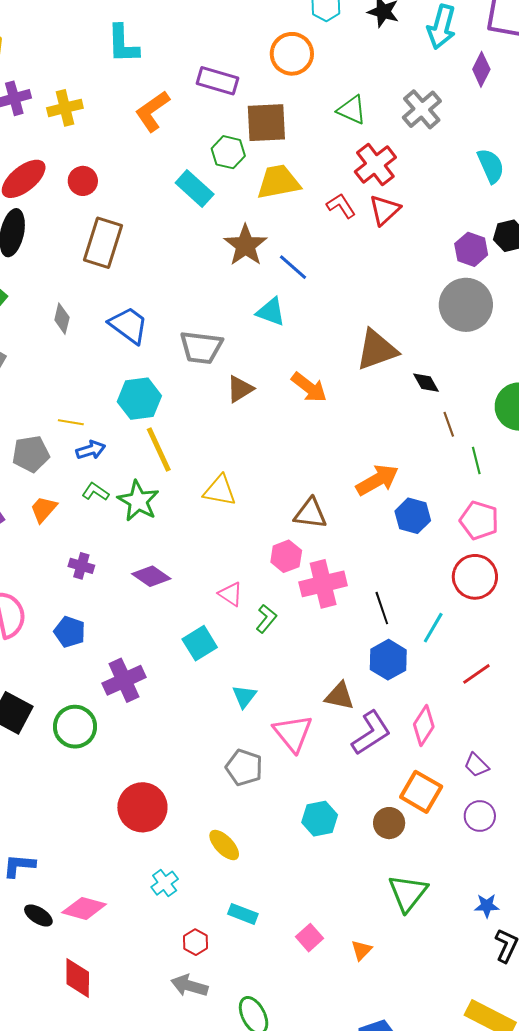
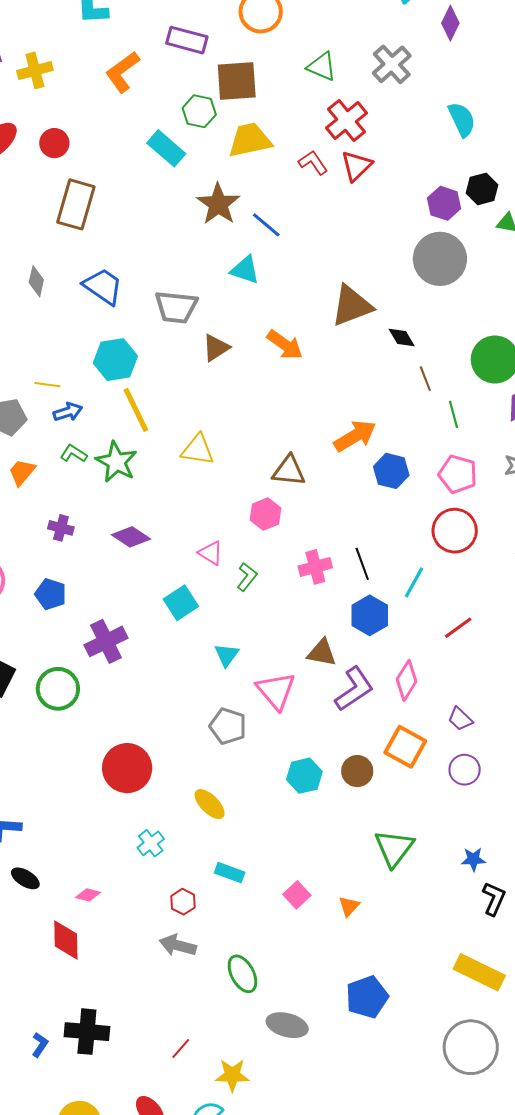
pink cross: (323, 584) -> (315, 567), moved, size x0.7
brown circle: (389, 823) -> (357, 771), moved
pink diamond: (84, 908) -> (88, 895), moved, size x0.6

